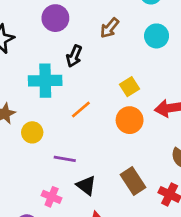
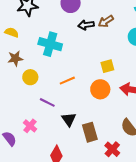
black arrow: (74, 56) -> (86, 25), moved, turned 42
orange line: (81, 110) -> (67, 81), moved
black triangle: (86, 185) -> (69, 119), moved

